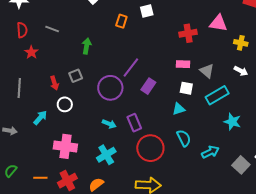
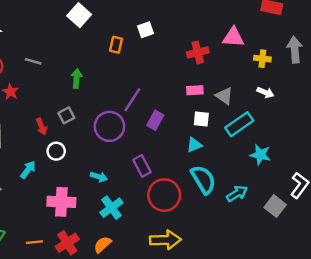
cyan arrow: (109, 124) -> (99, 177), moved
cyan semicircle: (184, 138) -> (203, 180), size x1.4

